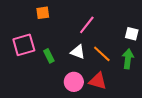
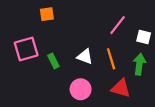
pink line: (87, 25) -> (118, 25), moved
orange line: (102, 54) -> (111, 59), turned 30
red triangle: (98, 81) -> (121, 88), moved

